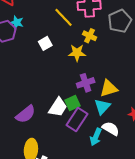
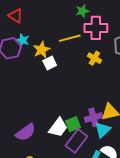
yellow line: (64, 17) -> (70, 38), turned -65
yellow star: (77, 53) -> (42, 50), moved, turned -30
purple cross: (86, 83) -> (93, 117), moved

